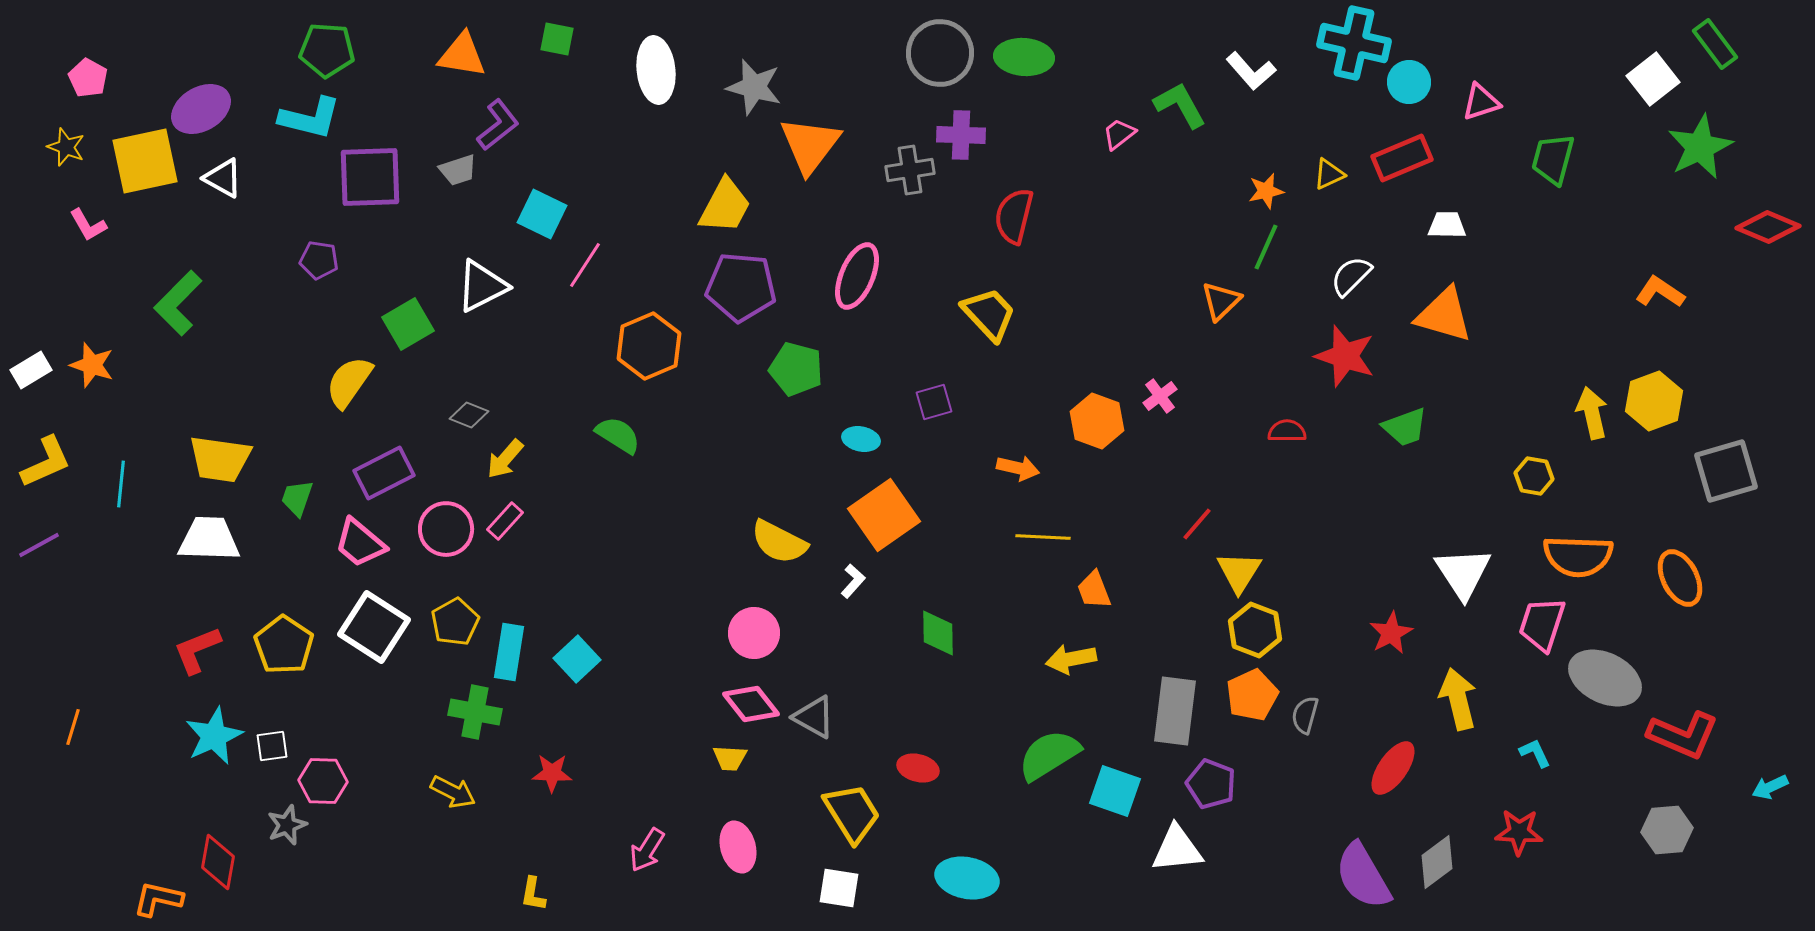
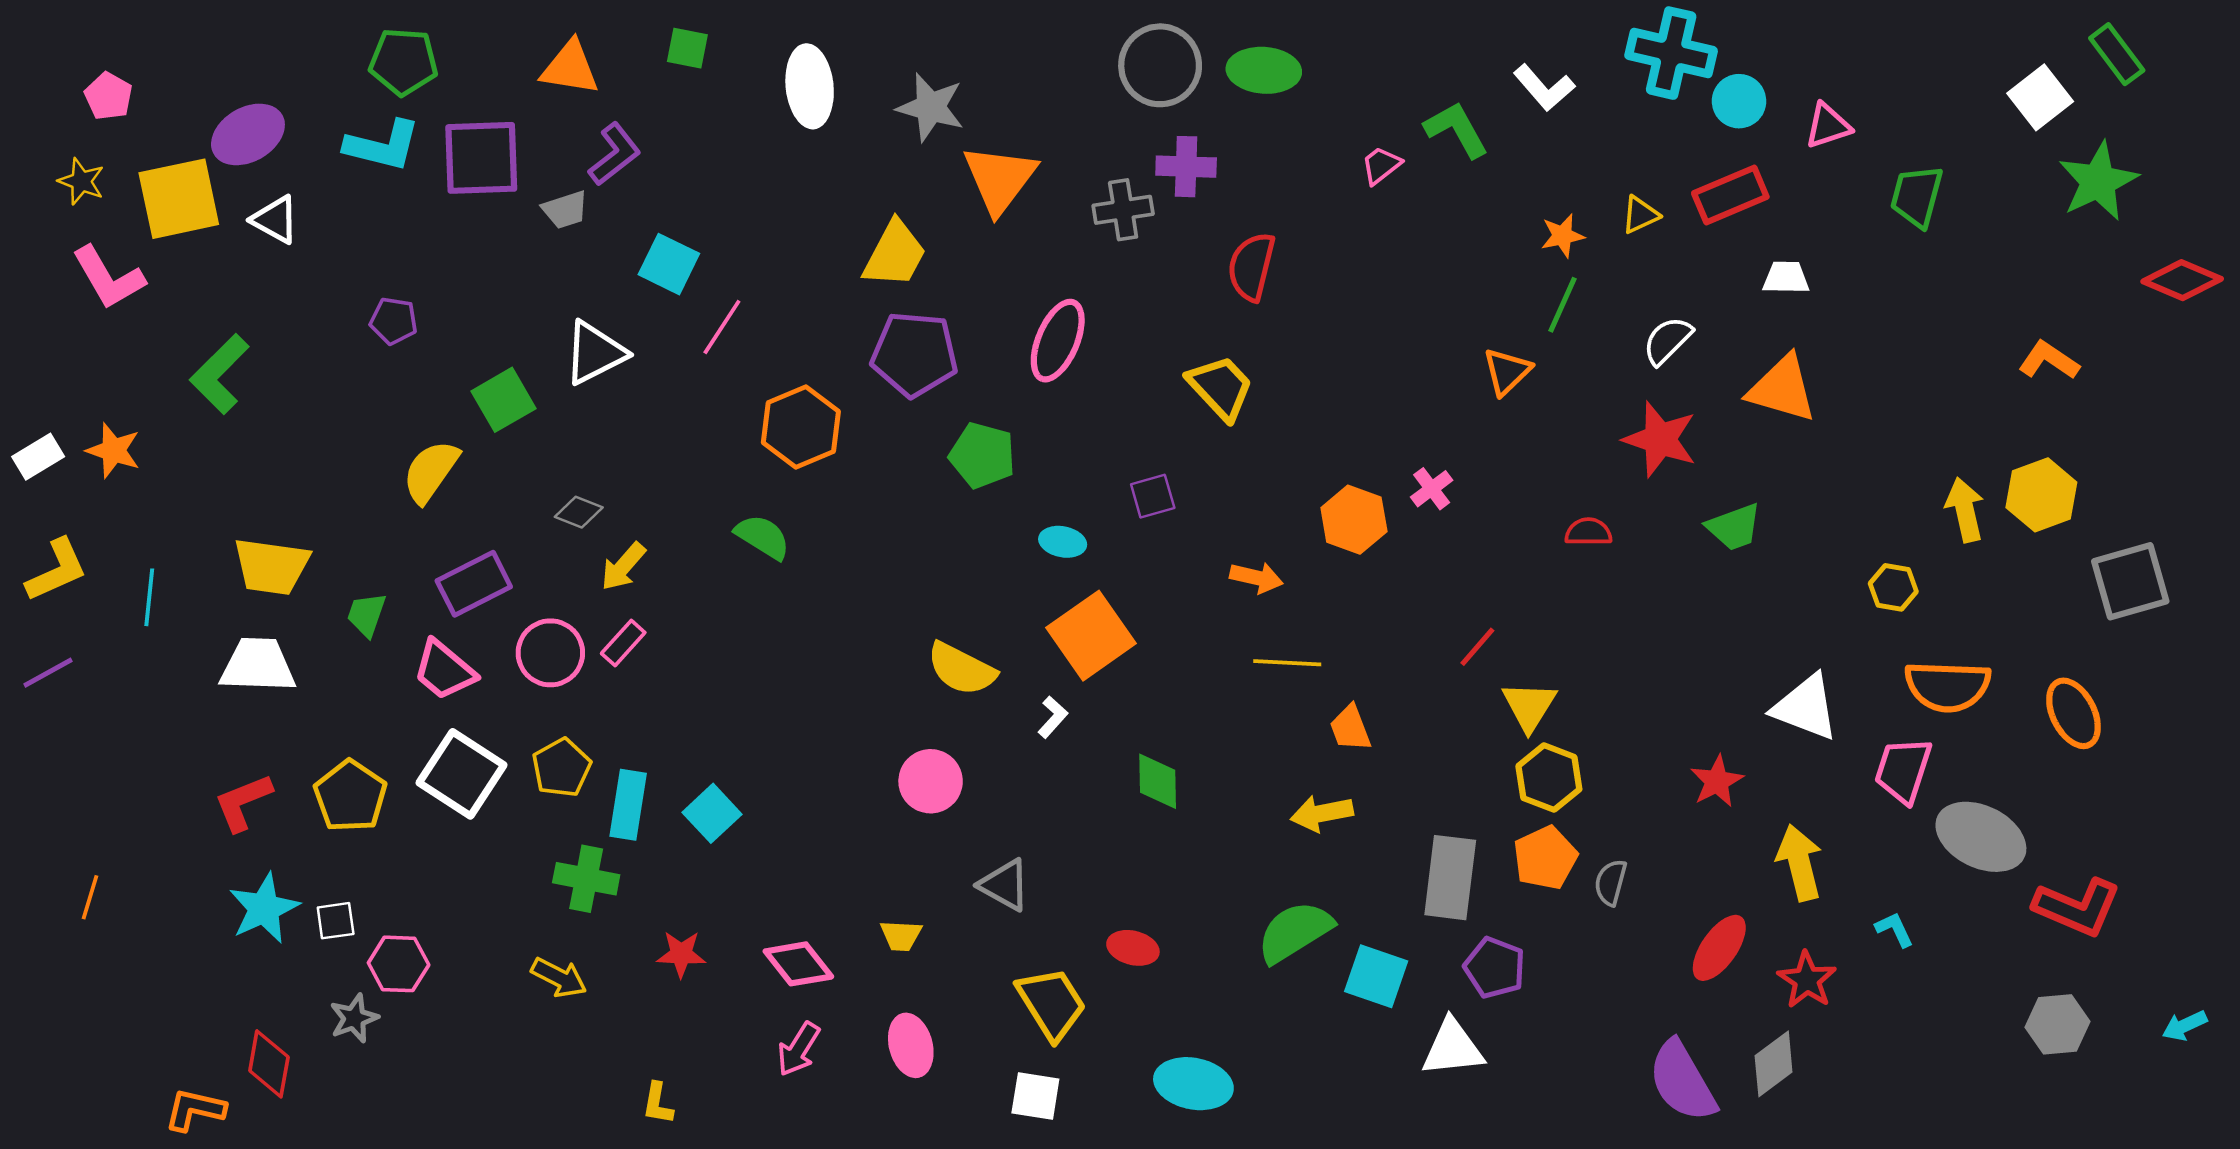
purple square: (370, 177) -> (481, 158), moved
pink L-shape: (88, 225) -> (108, 278), size x1.6
white triangle: (1463, 573) -> (1806, 707), turned -36
pink diamond: (751, 704) -> (798, 964), moved
cyan arrow: (1770, 787) -> (2185, 1026), moved
red star: (1519, 832) -> (1807, 980), moved, turned 30

